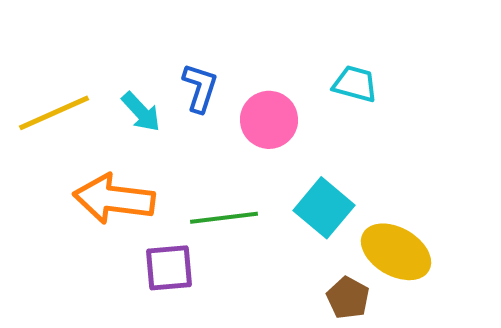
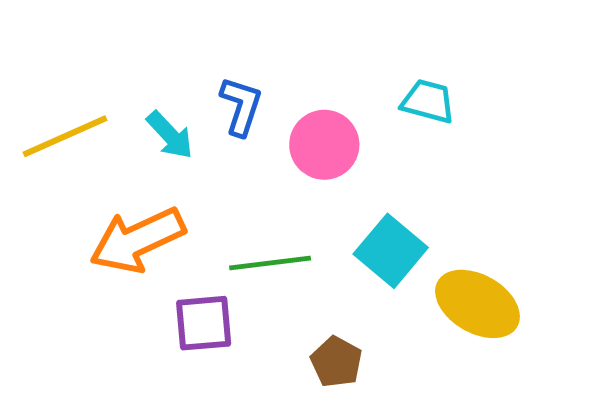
orange arrow: (114, 199) -> (137, 240), turned -32
brown pentagon: (348, 298) -> (336, 362), moved

